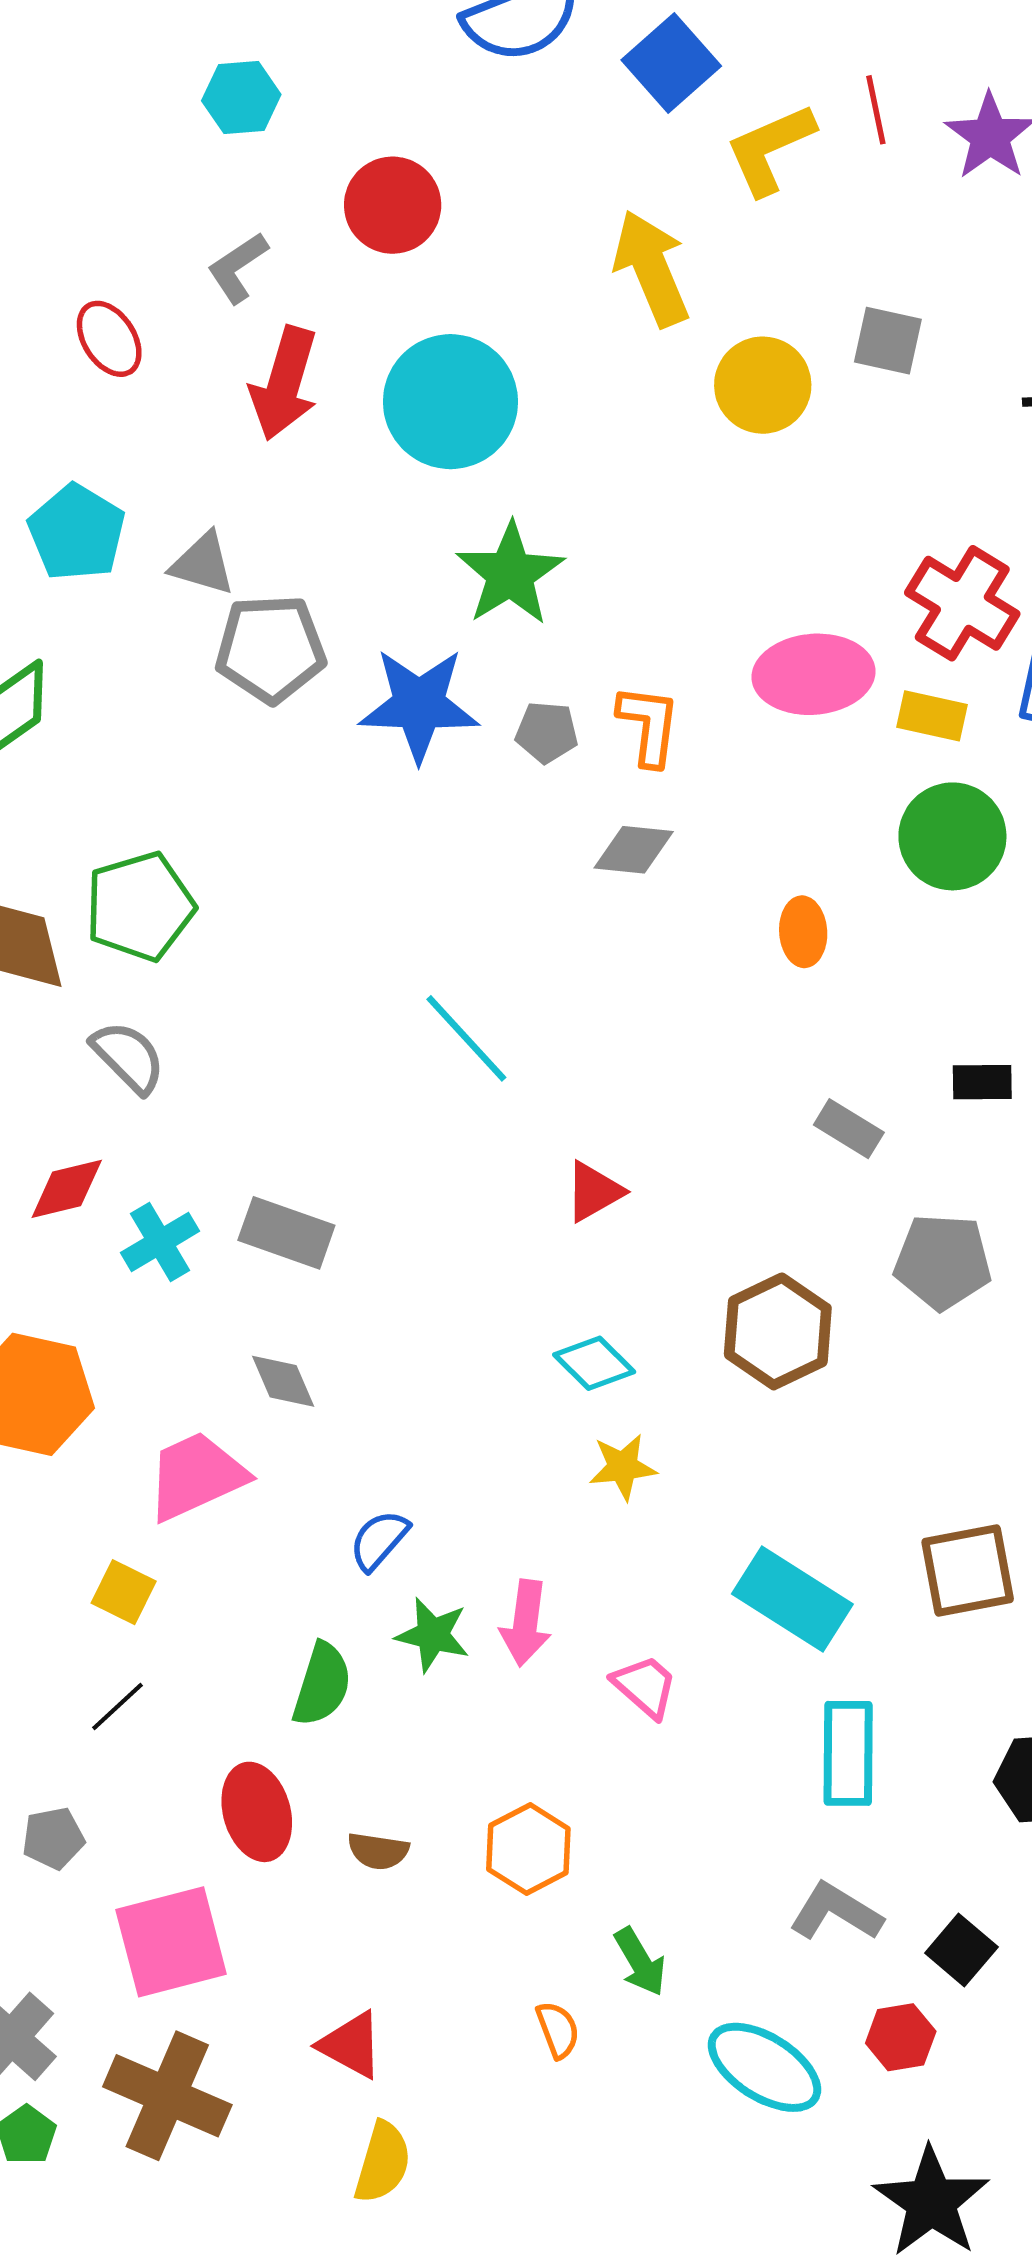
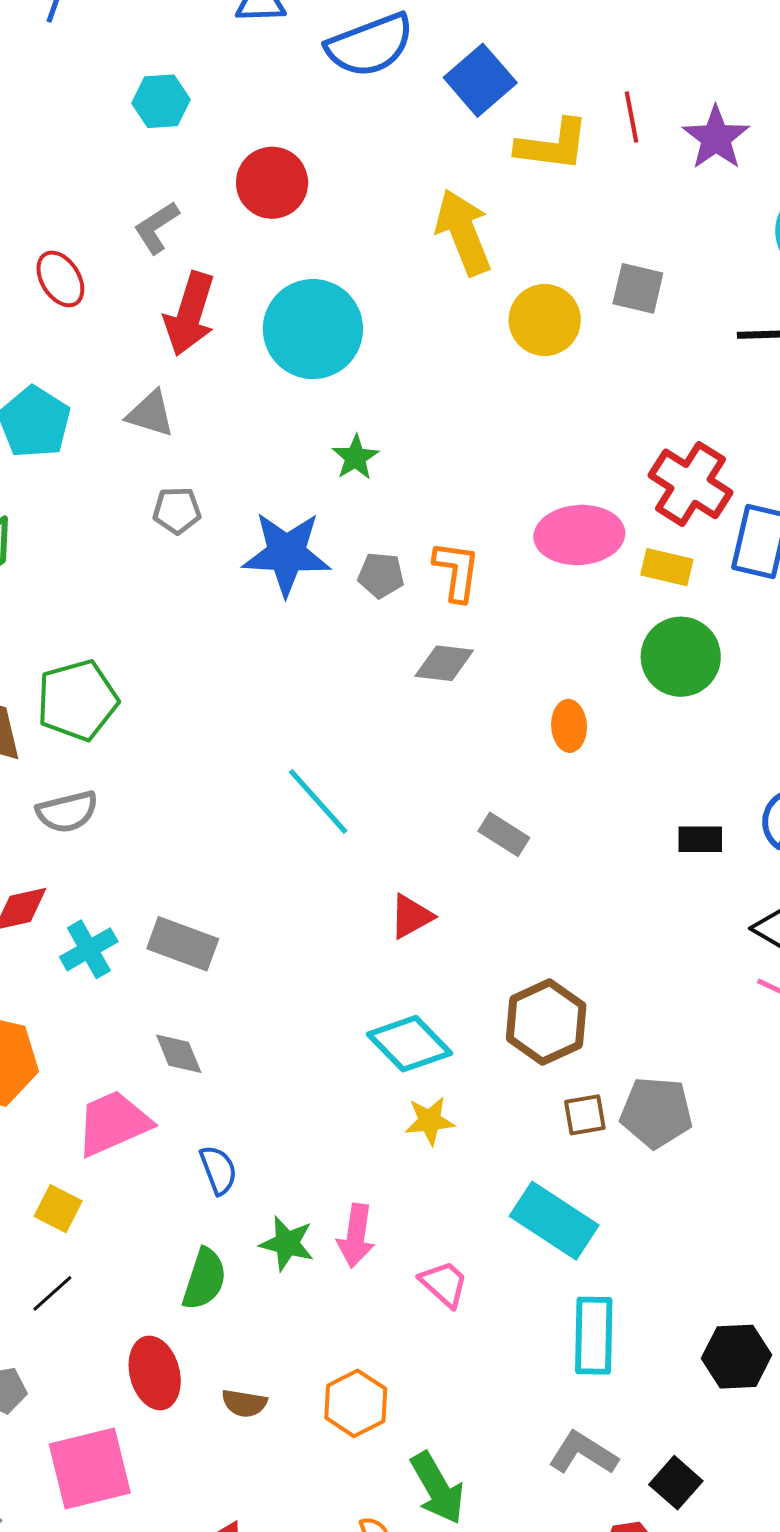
yellow L-shape: (770, 149) -> (553, 145), turned -150
gray triangle: (203, 564) -> (151, 414), moved
green star: (510, 574) -> (355, 457), size x0.6
gray pentagon: (271, 649) -> (177, 510), size x0.6
gray semicircle: (128, 1057) -> (67, 812), turned 120
gray rectangle: (849, 1129) -> (504, 834), moved
gray pentagon: (943, 1262) -> (656, 1112), moved
cyan diamond: (594, 1363) -> (410, 1044), size x1.4
blue semicircle: (379, 1540) -> (218, 1170), moved, turned 117
brown square: (968, 1570) -> (585, 1115), moved, size x0.6
green arrow: (640, 1962) -> (437, 1488), size x1.4

